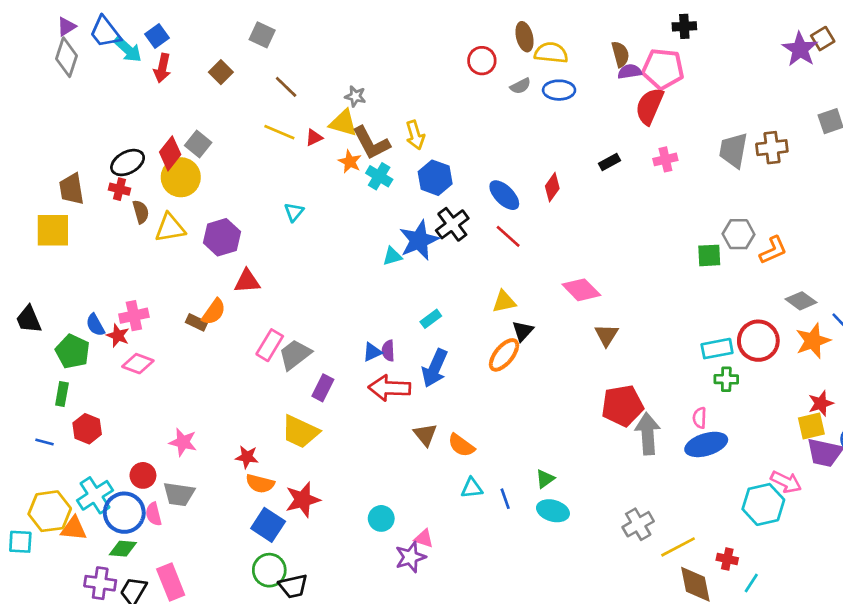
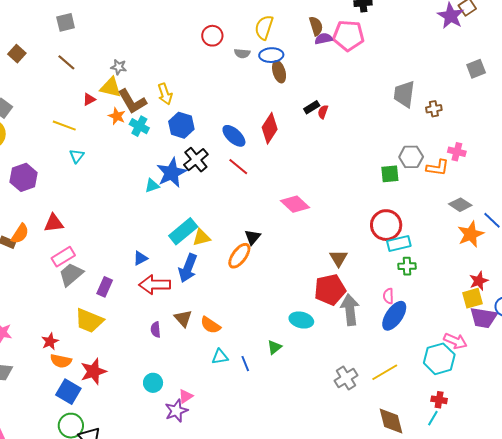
gray square: (262, 35) -> (66, 22), moved, turned -36
brown ellipse: (525, 37) -> (279, 72), moved
yellow semicircle: (551, 53) -> (264, 27), turned -75
gray semicircle: (520, 86) -> (242, 53), turned 35
red semicircle: (650, 106) -> (323, 112), moved, size x0.5
yellow line: (279, 132) -> (64, 126), moved
brown cross: (772, 148) -> (434, 109), moved, size x0.7
pink cross: (665, 159) -> (457, 152), moved, turned 30
red diamond: (552, 187) -> (270, 128), size x1.4
orange L-shape: (773, 250) -> (438, 168), turned 35
red triangle: (247, 281) -> (54, 223), moved
yellow triangle: (504, 302) -> (201, 237), moved
cyan rectangle: (431, 319) -> (183, 231), size x1.8
brown triangle: (607, 335) -> (339, 258), moved
red circle: (758, 341) -> (386, 225), moved
pink rectangle: (270, 345) -> (63, 257), turned 30
purple semicircle: (388, 351) -> (156, 330), moved
gray trapezoid: (295, 355) -> (71, 274), moved
blue ellipse: (706, 444) -> (394, 316), turned -36
red star: (247, 457) -> (50, 341), turned -30
cyan ellipse: (553, 511) -> (301, 320), moved
pink triangle: (424, 538) -> (186, 396), turned -49
yellow line: (678, 547) -> (385, 372), moved
red cross: (727, 559) -> (439, 400), moved

